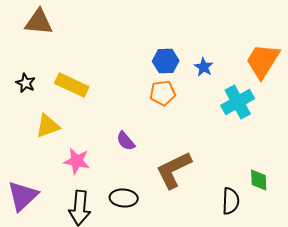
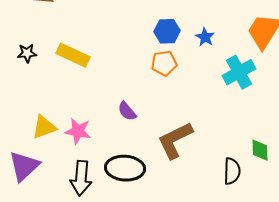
black star: (26, 83) -> (27, 53), turned -30
yellow triangle: (48, 126) -> (44, 127), moved
black ellipse: (124, 198) -> (125, 168), size x1.4

